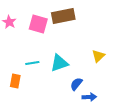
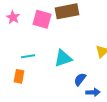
cyan line: (32, 63) -> (28, 56), moved

